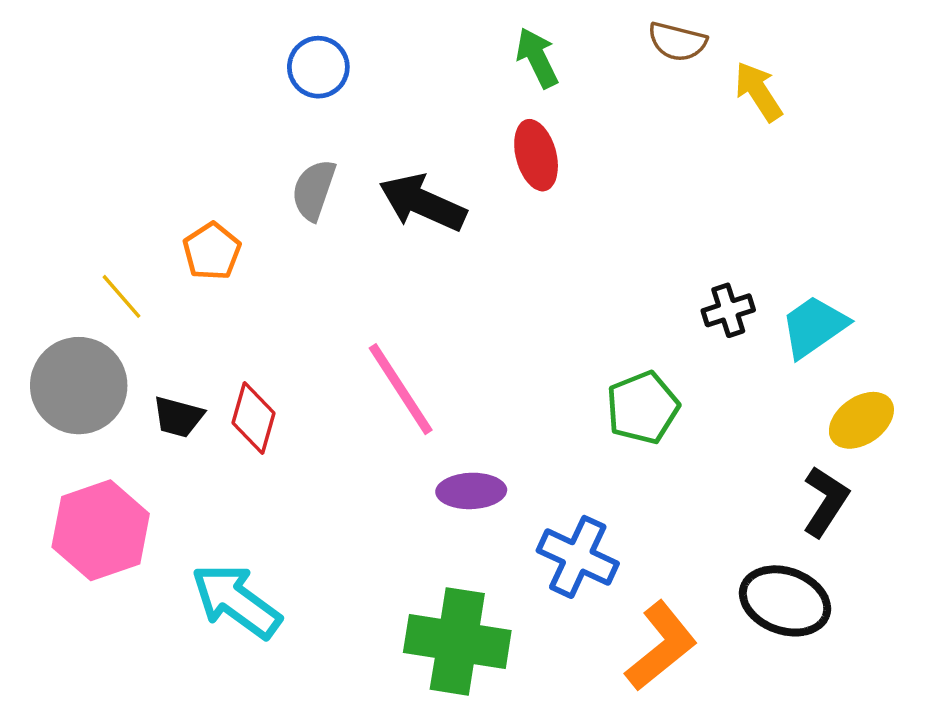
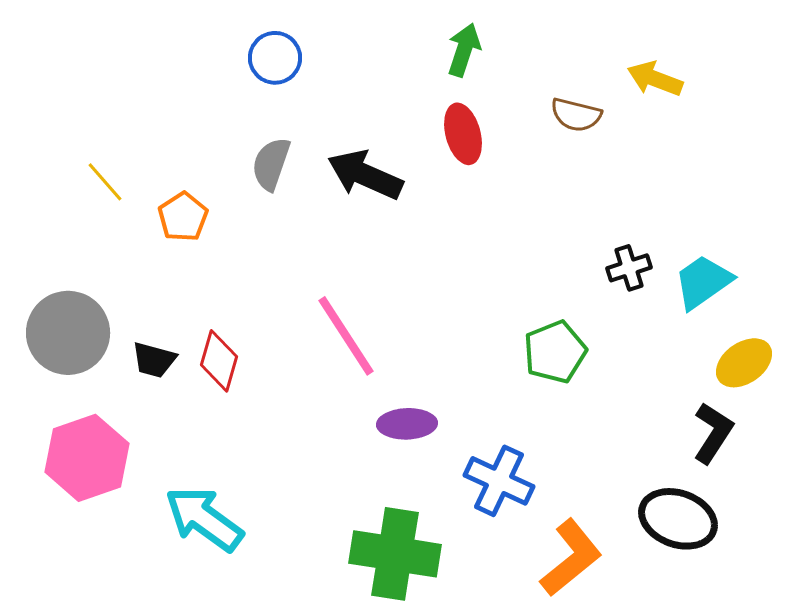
brown semicircle: (677, 42) -> (576, 115), moved
green arrow: (537, 58) -> (464, 50), turned 44
yellow arrow: (758, 91) -> (655, 79), turned -36
yellow line: (122, 296) -> (105, 182), moved

